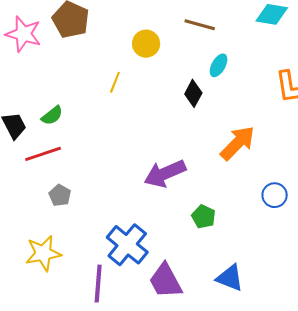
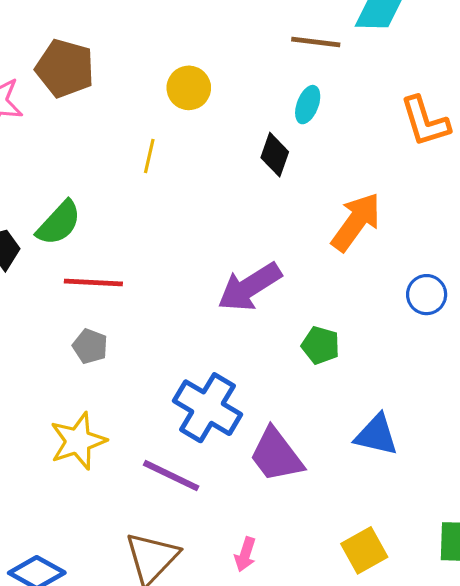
brown line: (200, 25) -> (316, 42), moved
green semicircle: (52, 115) -> (59, 223), size x1.4
red line: (43, 154) -> (93, 282), moved, turned 30
purple line: (98, 284) -> (171, 476), turned -60

